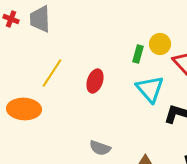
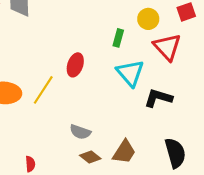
yellow circle: (160, 44) -> (148, 19), moved
yellow line: (52, 73) -> (43, 90), moved

